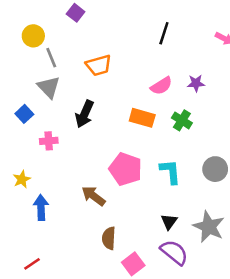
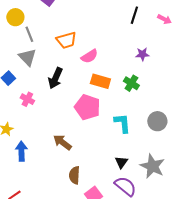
black line: (164, 33) -> (134, 15), moved
pink semicircle: (161, 86) -> (89, 56), moved
pink cross: (49, 141) -> (27, 99), turned 32
pink pentagon: (126, 169) -> (87, 107), moved

